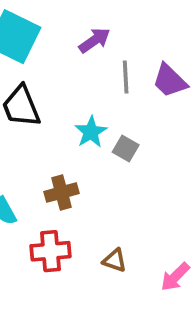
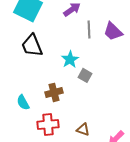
gray square: (126, 149) -> (85, 75), moved

